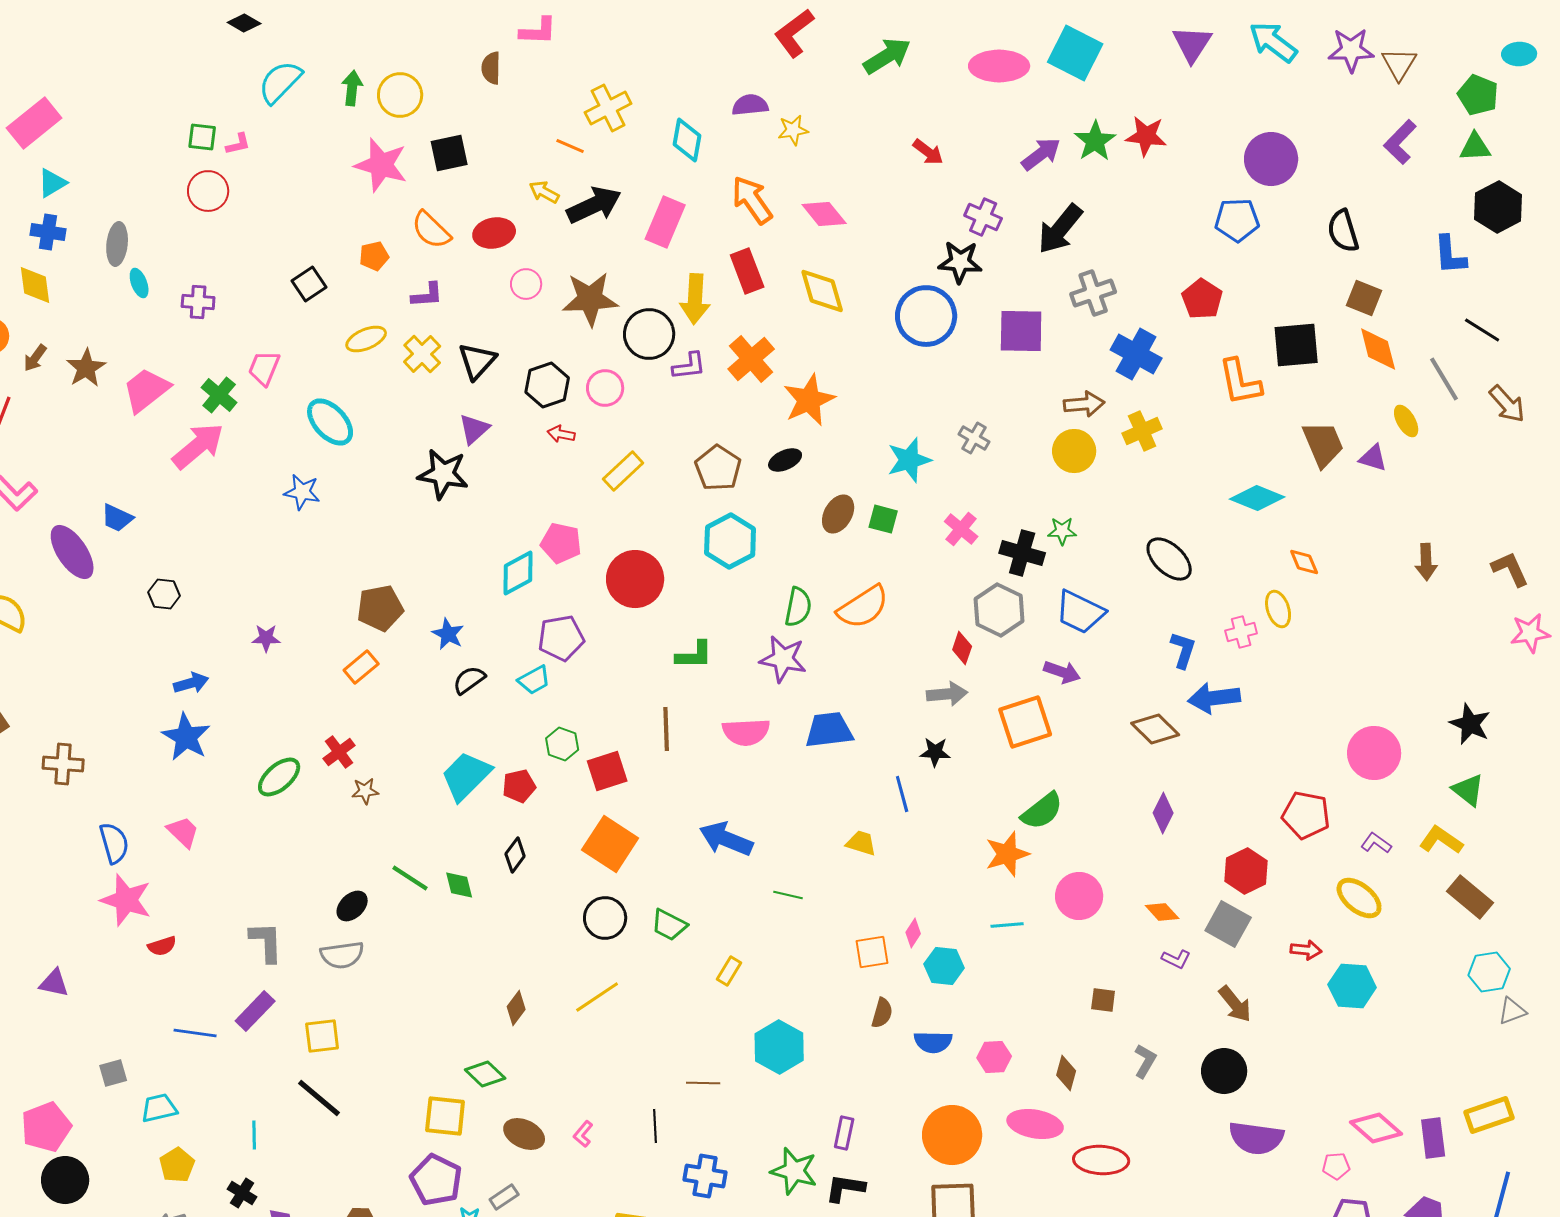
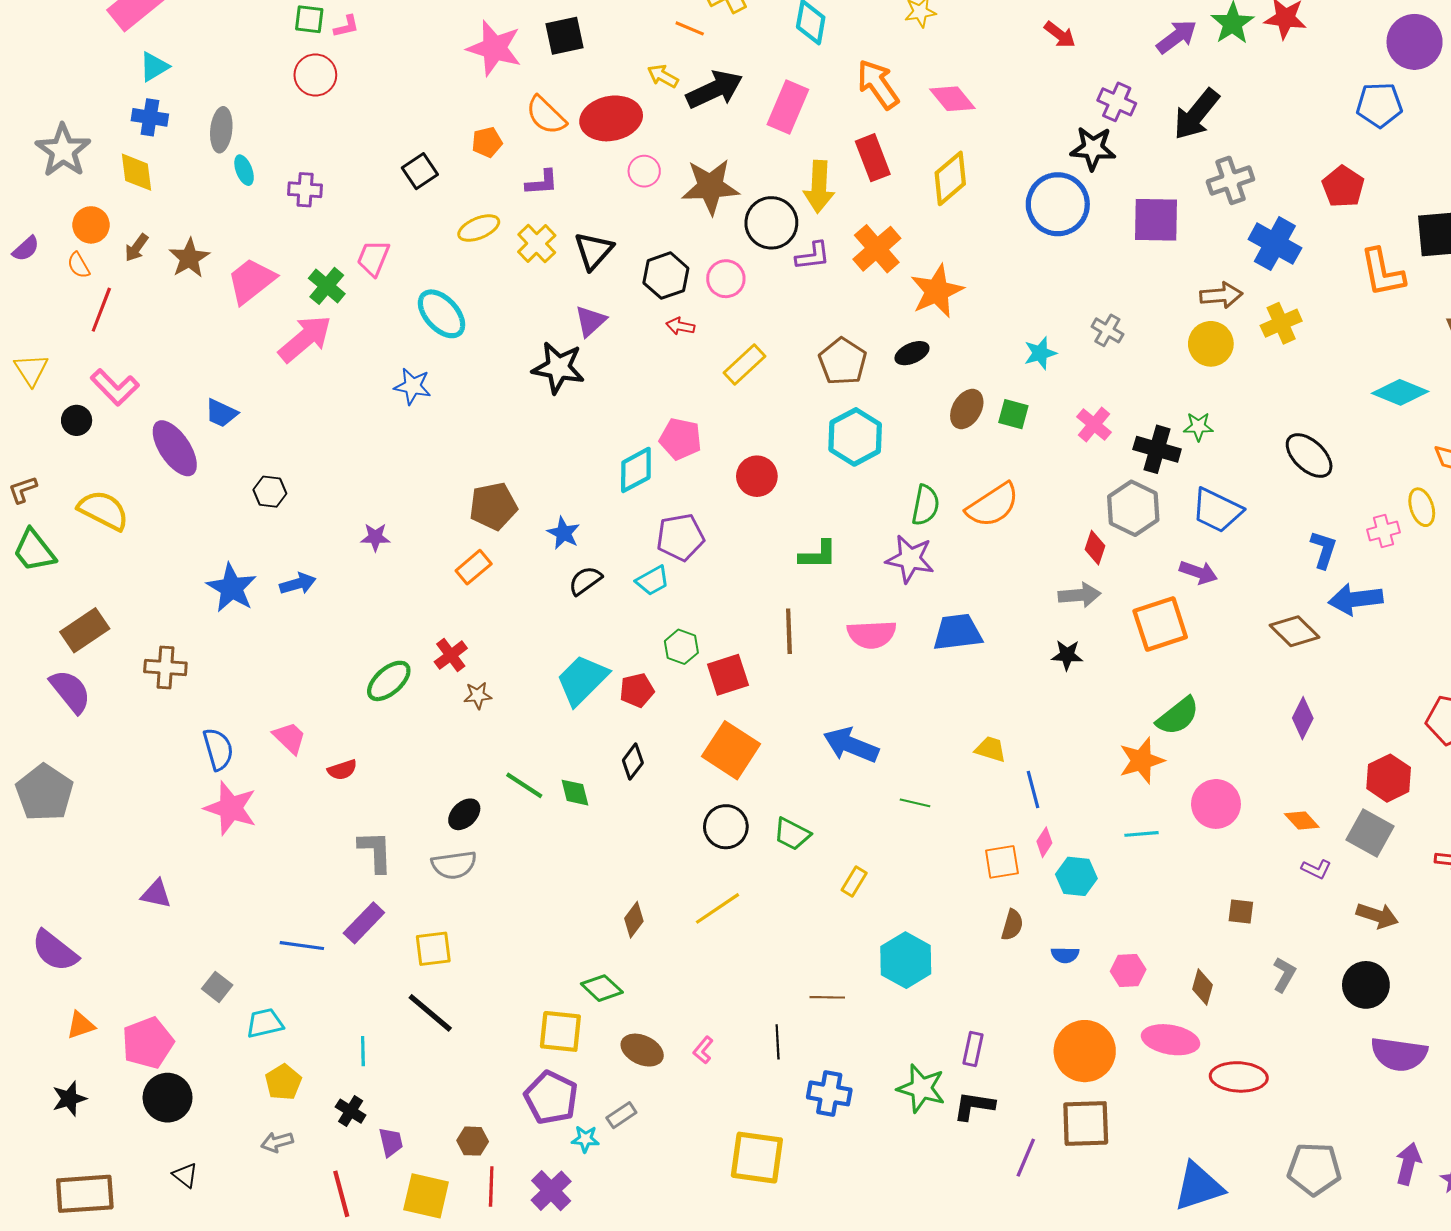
red ellipse: (494, 233) -> (611, 118), size x1.4
yellow diamond: (822, 291) -> (950, 178), turned 66
cyan star: (909, 460) -> (1040, 353), size x0.7
red circle: (635, 579) -> (757, 476), size x0.7
blue star: (186, 737) -> (232, 588), moved
blue line: (902, 794) -> (1033, 789), moved
red semicircle: (162, 946) -> (342, 770), moved
brown arrow: (1235, 1004) -> (1377, 916), turned -33
blue semicircle: (933, 1042) -> (1065, 955), size x0.7
gray square: (113, 1073) -> (217, 987), turned -36

